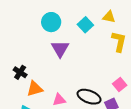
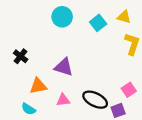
purple triangle: (60, 49) -> (64, 67), moved, turned -48
black cross: (20, 72) -> (21, 56), moved

